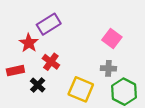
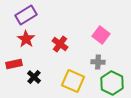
purple rectangle: (49, 24) -> (26, 15), moved
red cross: (51, 62) -> (60, 44), moved

